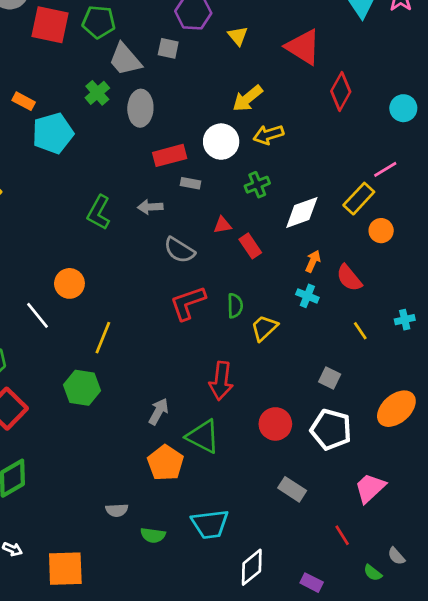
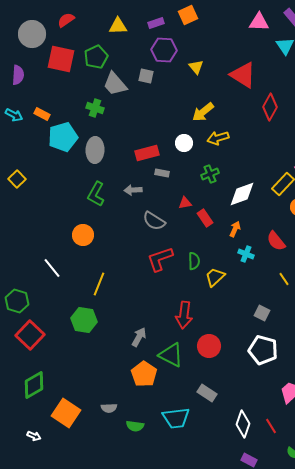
green pentagon: (99, 22) -> (96, 57), turned -30
green cross: (97, 93) -> (95, 108), turned -30
gray ellipse: (140, 108) -> (95, 150), moved
white circle: (221, 142) -> (184, 143), size x0.7
orange arrow: (313, 261) -> (235, 229), moved
orange circle: (69, 283) -> (83, 235), moved
red circle: (275, 424) -> (209, 346), moved
gray rectangle: (292, 489) -> (207, 393), moved
white diamond: (252, 567) -> (243, 424), moved, turned -32
orange square: (65, 569) -> (66, 413), moved, turned 36

